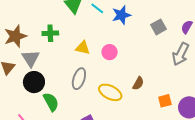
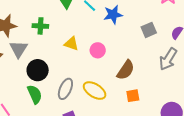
gray ellipse: (79, 79) -> (65, 89), moved
black circle: (34, 82) -> (38, 70), moved
brown semicircle: (138, 83) -> (126, 70), moved, size x1.5
orange square: (165, 101) -> (133, 96), moved

